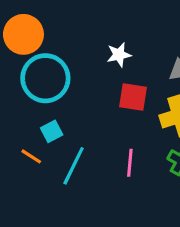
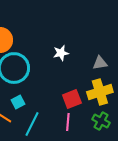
red square: (133, 97) -> (72, 99), moved, turned -30

